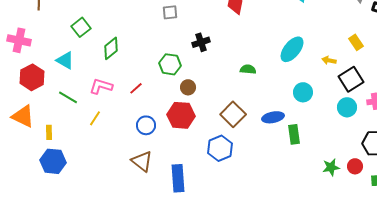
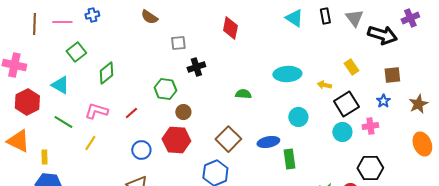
gray square: (170, 12) -> (178, 43), moved
cyan ellipse: (292, 49) -> (287, 74), turned 48

